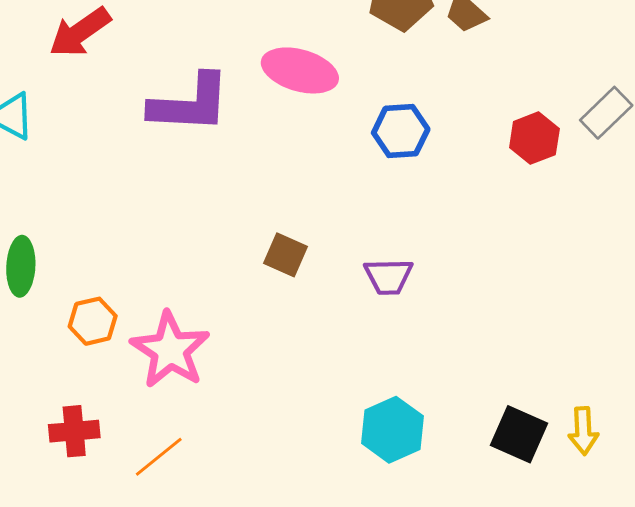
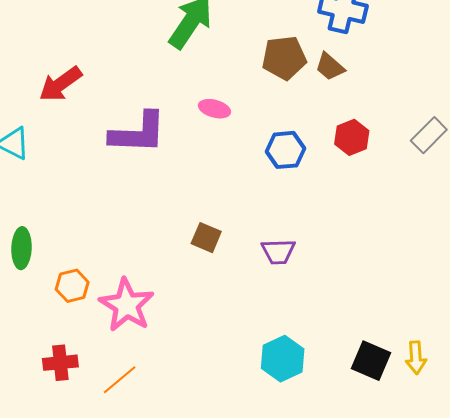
pink ellipse: (300, 70) -> (214, 109), size x0.6
red hexagon: (534, 138) -> (352, 137), moved

